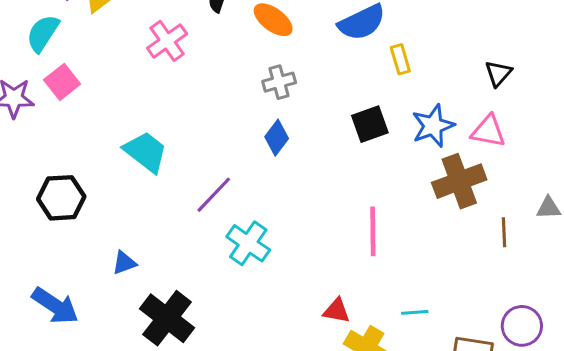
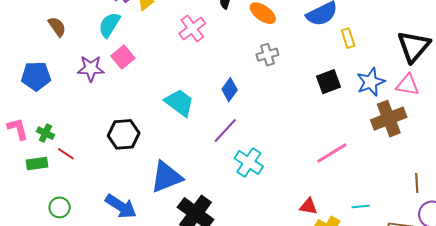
black triangle: (498, 73) -> (414, 46), size x1.8
blue diamond: (277, 138) -> (230, 90), moved
pink line: (373, 231) -> (332, 153), turned 60
brown line: (504, 232) -> (417, 183), moved
blue triangle: (124, 263) -> (166, 177), size x2.0

